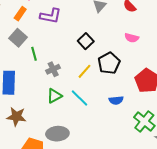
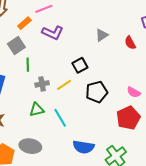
pink semicircle: (132, 38) -> (134, 92), moved
yellow line: (84, 71) -> (64, 85), moved
blue semicircle: (116, 100) -> (83, 147), moved, size x1.5

